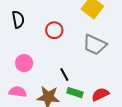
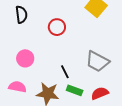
gray trapezoid: (95, 45) -> (97, 61), moved

